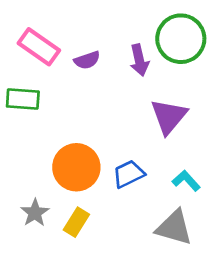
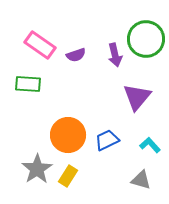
gray star: (35, 213) -> (37, 169), size x1.4
gray triangle: (174, 228) -> (141, 180), size x0.7

